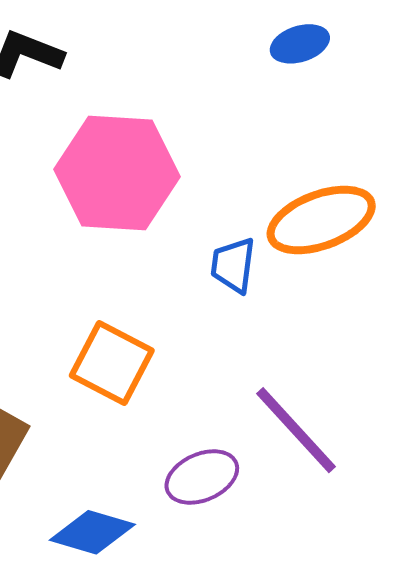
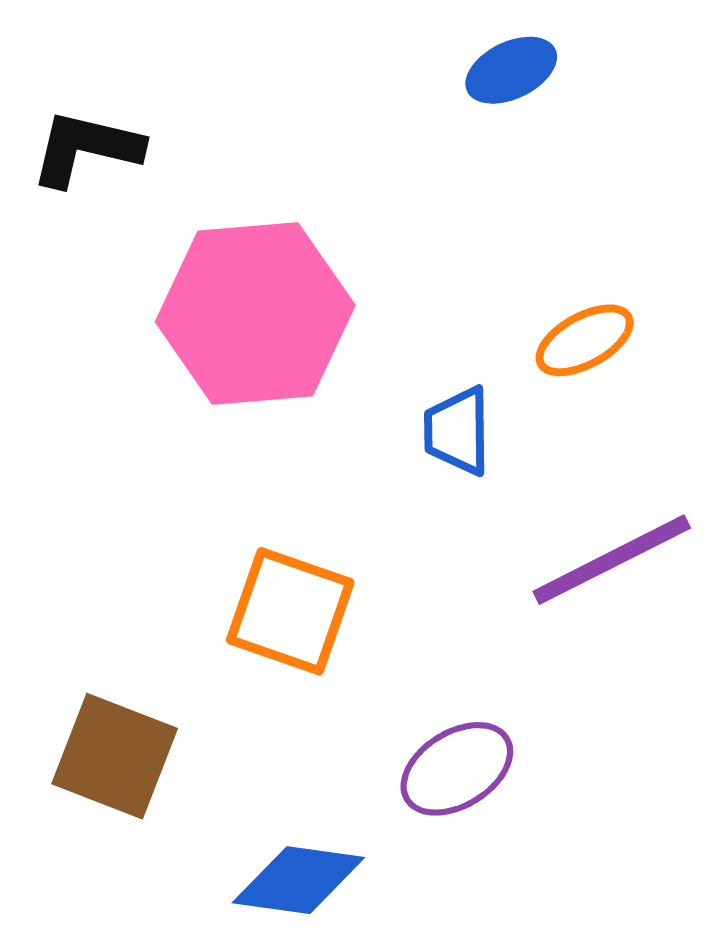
orange ellipse: (321, 220) -> (585, 340), size x0.6
purple line: (296, 430) -> (612, 560), moved, turned -66

